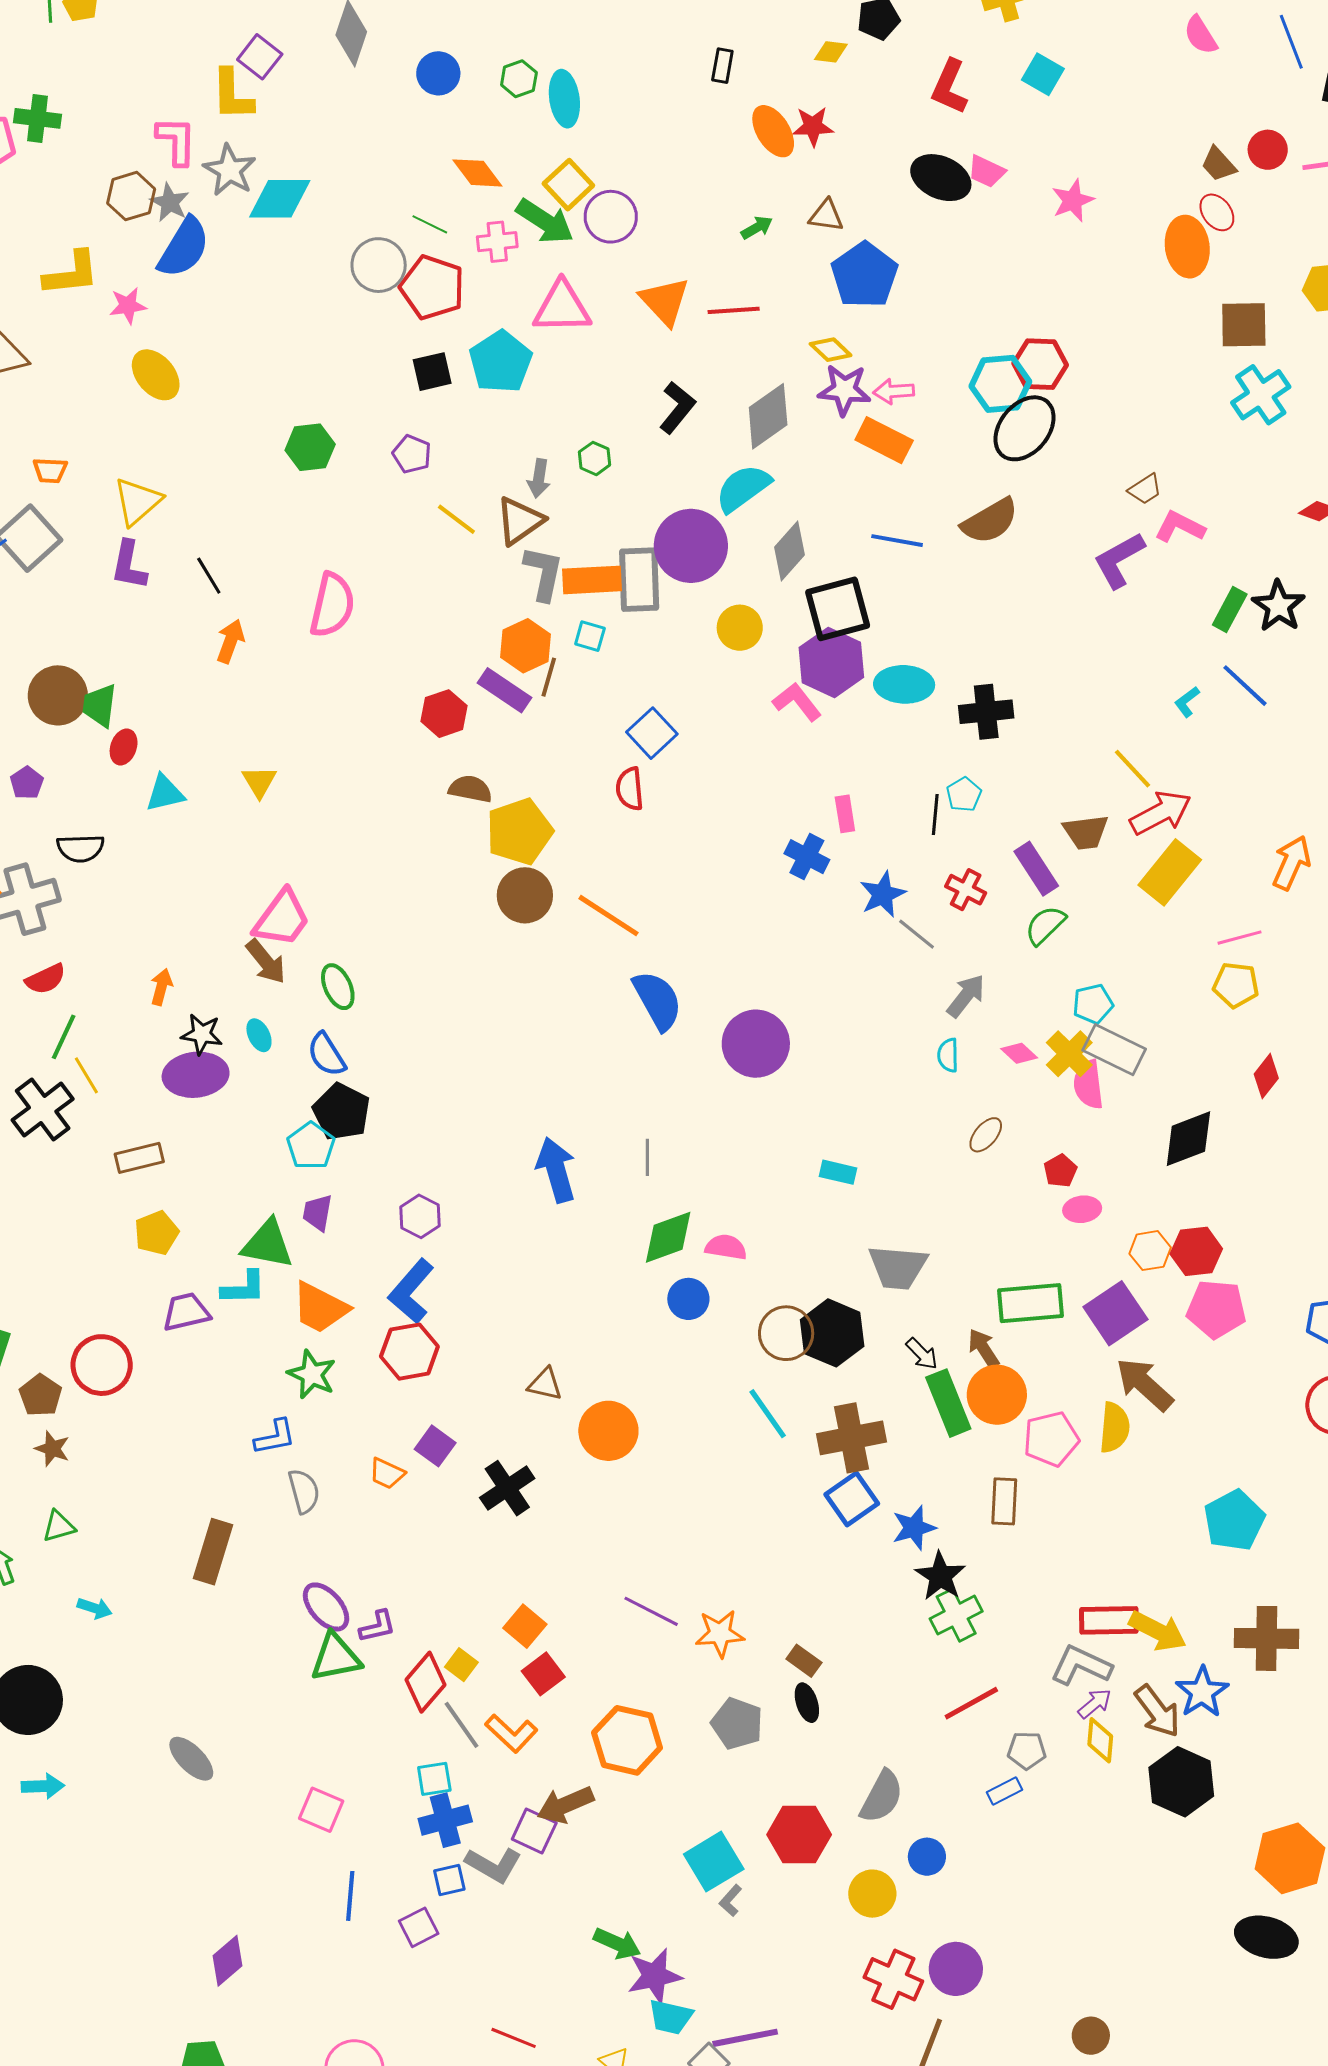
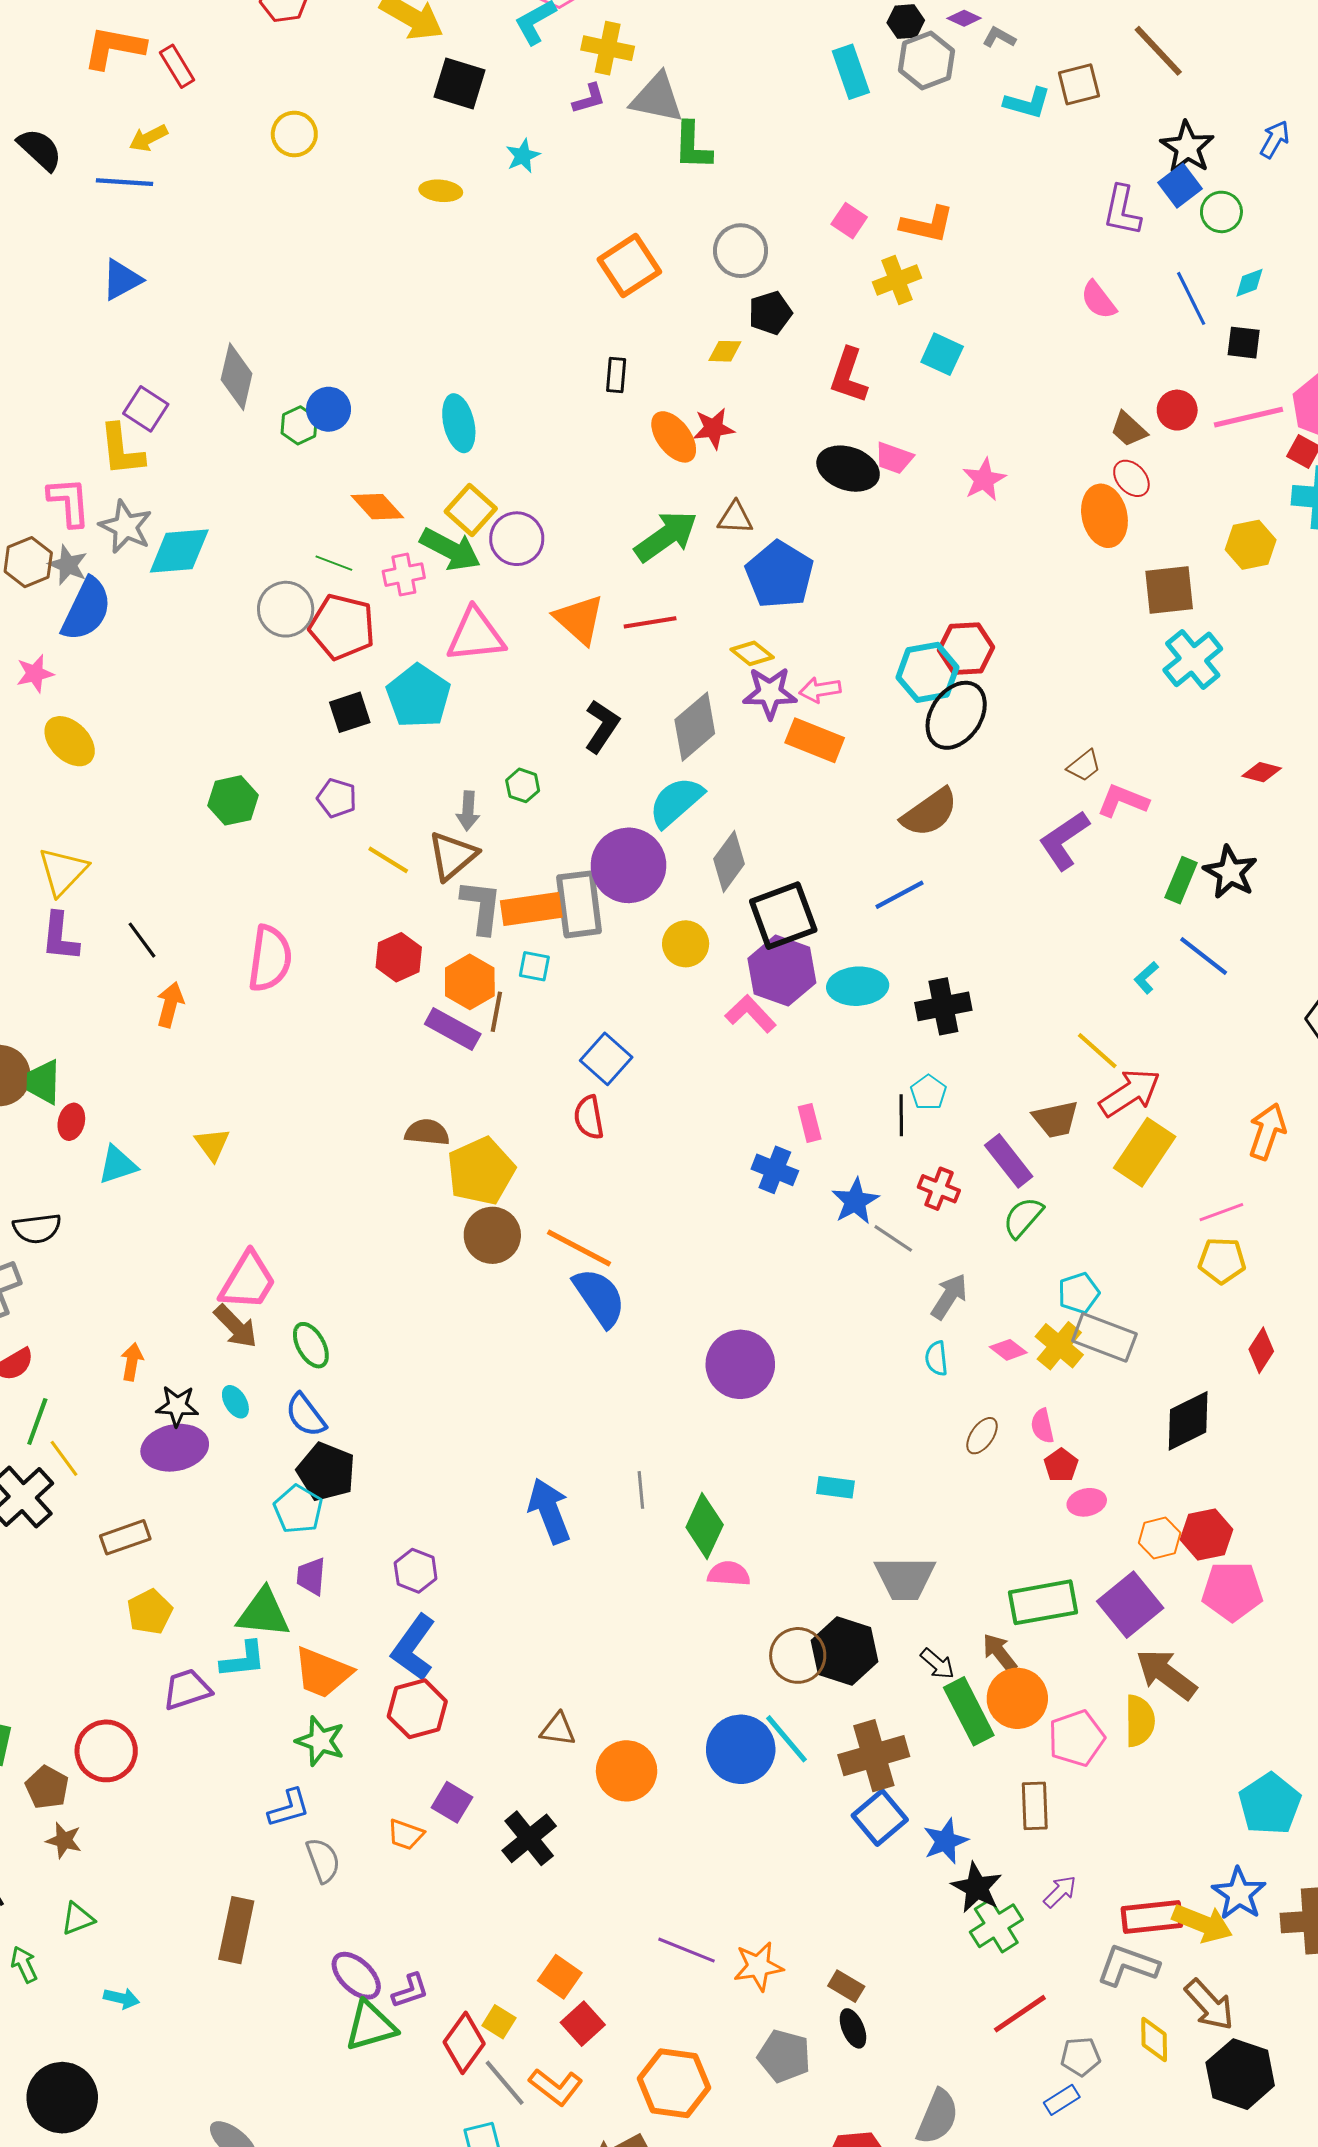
green hexagon: (519, 79) -> (299, 425), moved
green arrow: (757, 228) -> (666, 536), size x2.0
blue line: (897, 541) -> (900, 895), moved, turned -33
red hexagon: (444, 714) -> (399, 957), moved
blue semicircle: (658, 1000) -> (599, 1297), moved
pink semicircle: (1088, 1084) -> (1042, 1426), moved, size x0.7
green diamond: (668, 1237) -> (705, 1526), moved, turned -40
blue circle: (688, 1299) -> (741, 1749), moved, size x1.6
blue star: (1202, 1692) -> (1239, 1894), moved
purple arrow: (1095, 1704) -> (1060, 1892), moved

